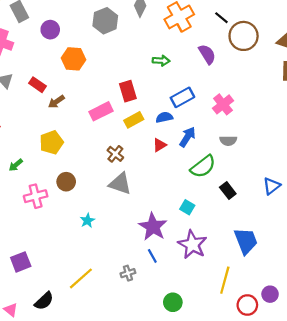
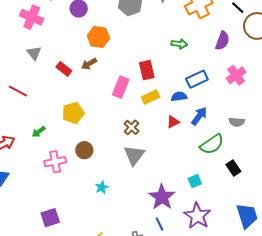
purple semicircle: (207, 54) -> (222, 41), turned 48
red rectangle: (37, 85) -> (64, 69), moved
brown arrow: (56, 102) -> (89, 64), moved
pink cross: (223, 104) -> (236, 75), moved
pink rectangle: (101, 111) -> (121, 87), turned -45
gray triangle: (120, 184) -> (134, 155), turned 45
cyan square: (187, 207) -> (195, 181), turned 32
purple square: (21, 262) -> (50, 218), moved

